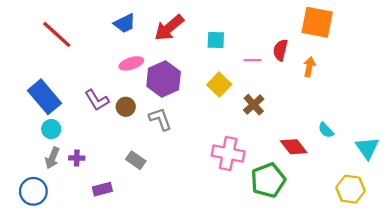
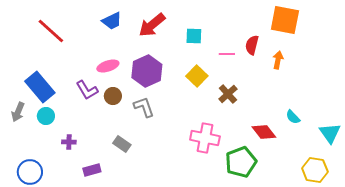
pink ellipse: (131, 63) -> (108, 66), moved
gray arrow: (52, 158) -> (18, 112), moved

